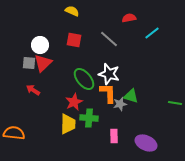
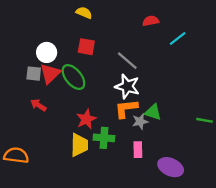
gray line: (109, 39) -> (127, 61), moved
green ellipse: (84, 79) -> (73, 77), moved
orange L-shape: (108, 93) -> (126, 109), turned -95
pink rectangle: (114, 136) -> (138, 150), moved

